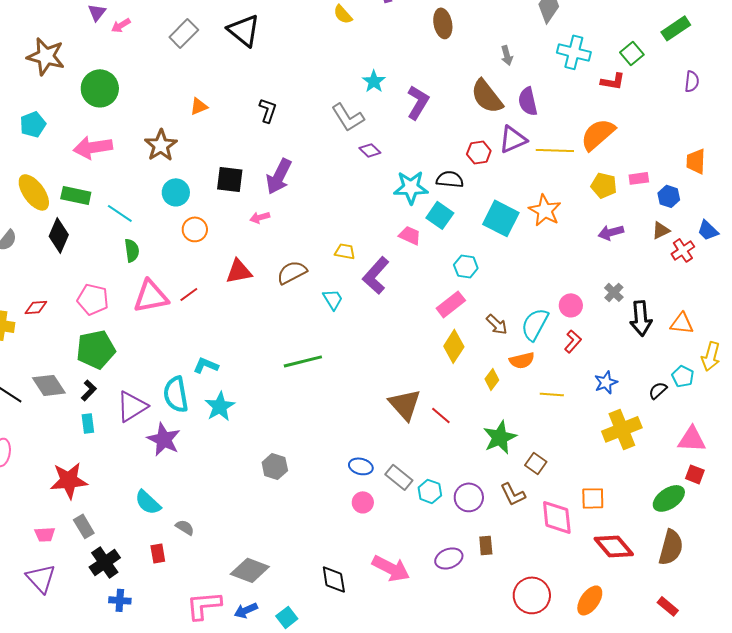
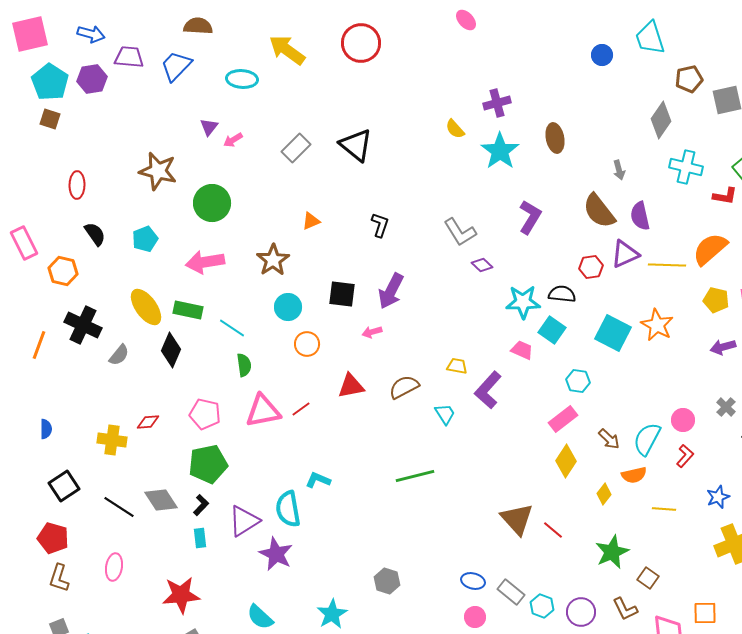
cyan star: (374, 81) -> (500, 151), moved, size x1.6
cyan star: (220, 406) -> (332, 614), moved

